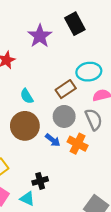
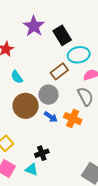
black rectangle: (75, 24) -> (62, 35), moved
cyan semicircle: (27, 96) -> (17, 77), moved
gray circle: (64, 116) -> (48, 95), moved

